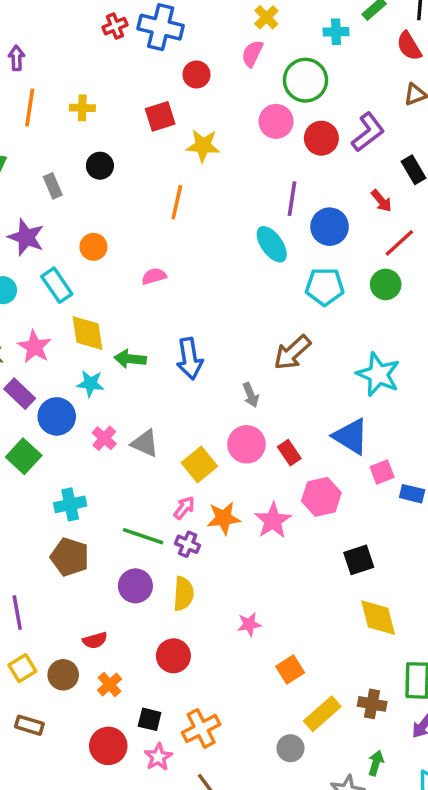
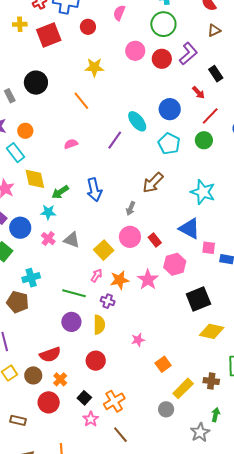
green circle: (305, 80) -> (163, 24), moved
yellow cross: (82, 108) -> (20, 24), moved
red square: (160, 116) -> (49, 35), moved, size x1.4
black circle: (100, 166) -> (36, 83), size x1.5
purple line: (292, 199) -> (115, 140), moved, turned 30
orange line: (177, 202) -> (81, 101), turned -48
orange circle: (93, 247) -> (25, 131), moved
cyan pentagon: (325, 287) -> (169, 144), turned 30
green arrow: (130, 359) -> (60, 192), turned -36
cyan star: (90, 384) -> (48, 212), moved
gray arrow: (251, 395) -> (131, 208), turned 48
pink square: (382, 472) -> (209, 248), turned 32
purple cross: (188, 544) -> (108, 301), moved
brown pentagon: (70, 557) -> (18, 302), moved
black square: (359, 560) -> (198, 299), size x1.4
yellow diamond: (378, 618) -> (212, 331), turned -60
red semicircle: (95, 640) -> (50, 355), size x1.5
black square: (150, 719) -> (84, 398), turned 32
brown rectangle: (29, 725) -> (18, 420), moved
red circle: (108, 746) -> (49, 402), moved

